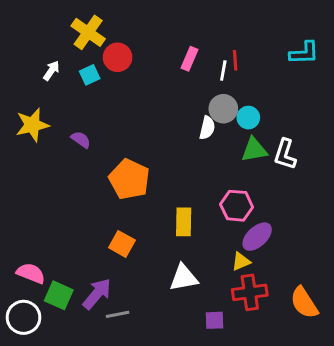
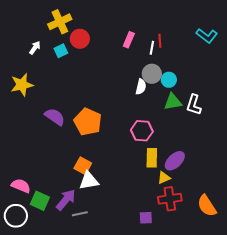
yellow cross: (88, 32) -> (60, 22), turned 30
cyan L-shape: (304, 53) -> (207, 36), turned 40
purple semicircle: (81, 140) -> (55, 117), moved, size x1.5
pink hexagon: (237, 206) -> (142, 131), moved
yellow rectangle: (184, 222) -> (152, 158), moved
white triangle: (184, 278) -> (89, 181), moved

